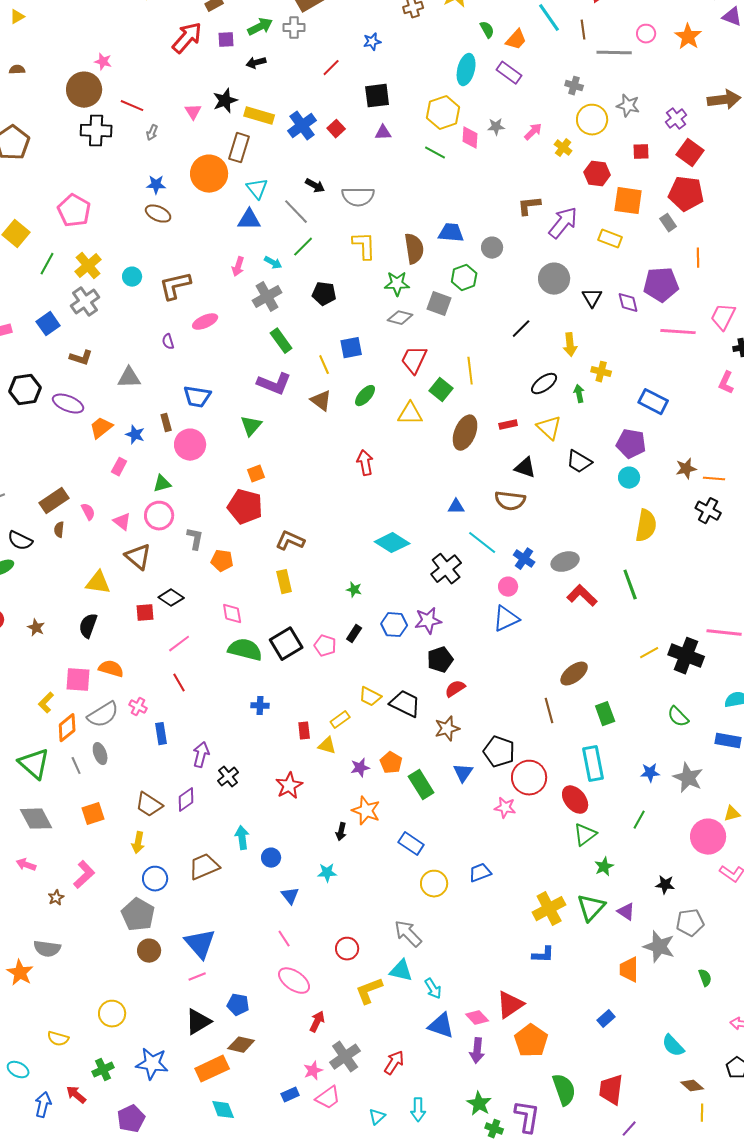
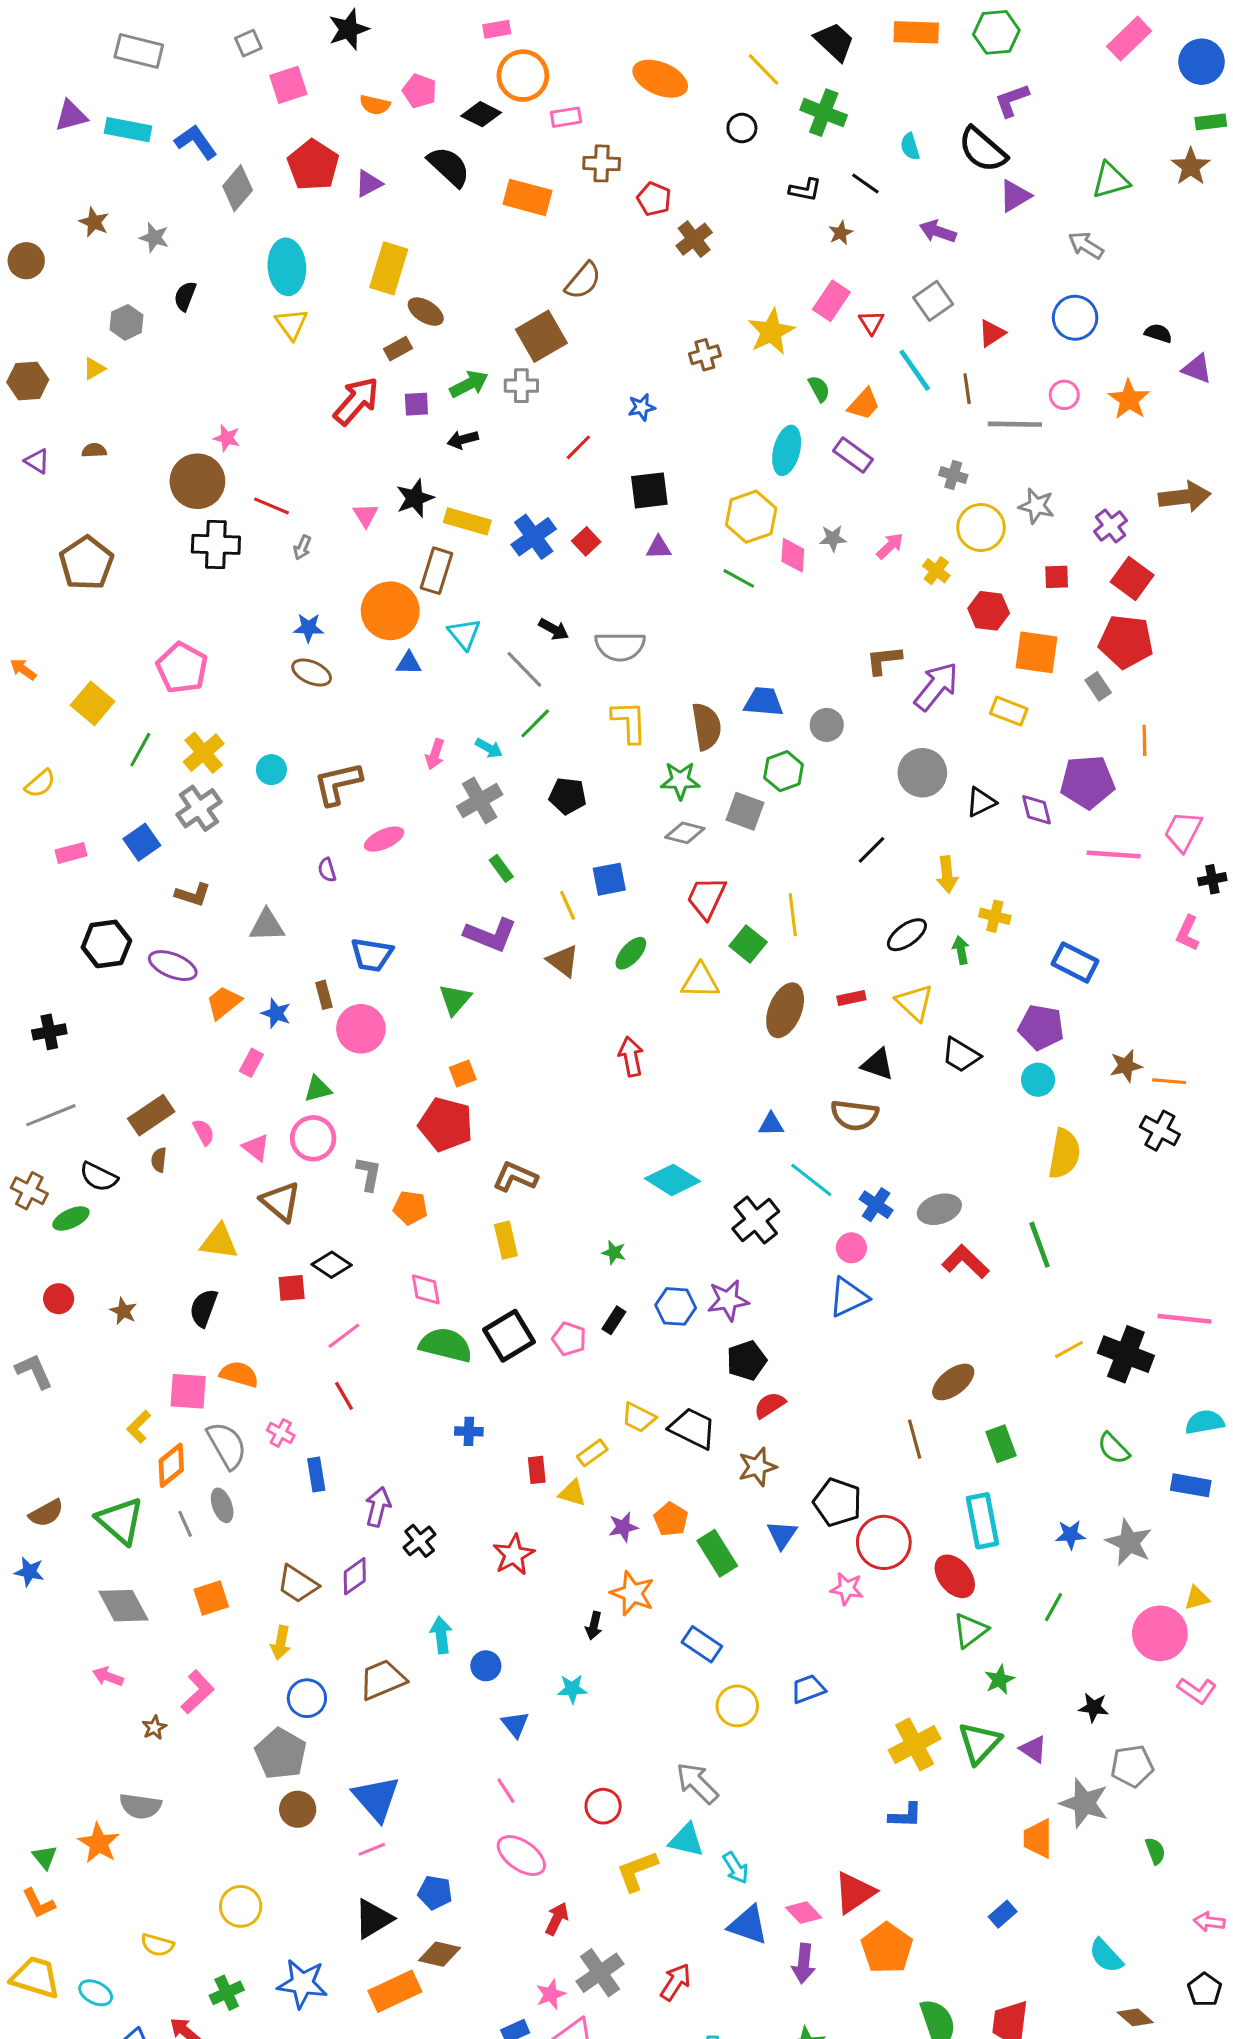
blue triangle: (249, 220) -> (409, 663), moved, size x0.7
black triangle: (592, 298) -> (981, 802), turned 35
green rectangle: (281, 341) -> (501, 868), size x0.7
gray semicircle: (103, 715) -> (227, 1445), turned -88

